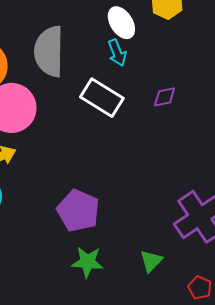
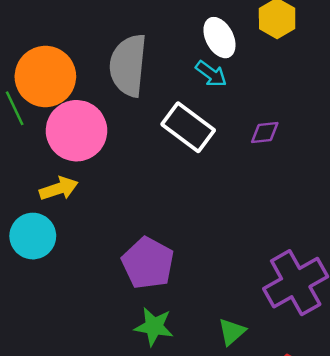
cyan arrow: (117, 53) -> (211, 74), turned -36

